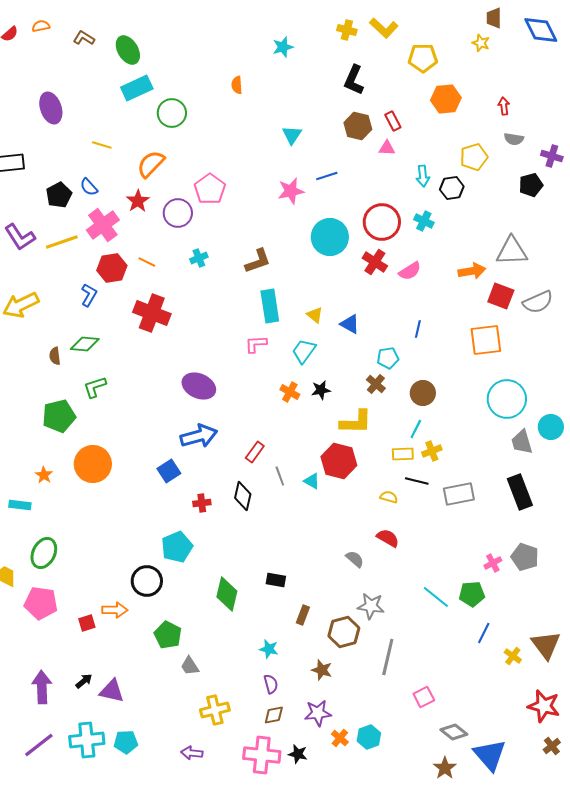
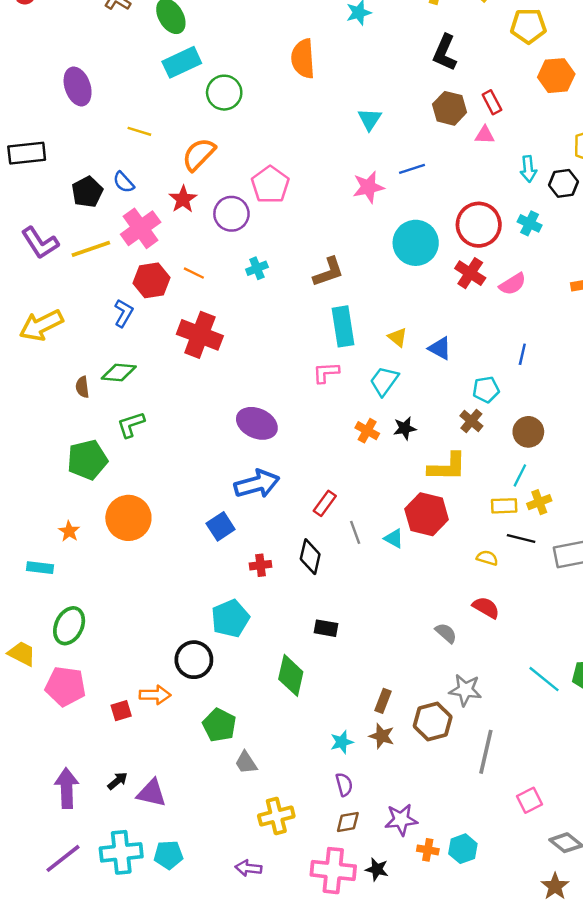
orange semicircle: (237, 85) -> (303, 59), size x1.8
black rectangle: (276, 580) -> (326, 628), moved
cyan star: (269, 649) -> (342, 742), turned -30
brown star: (322, 670) -> (382, 736), moved
orange cross: (340, 738) -> (428, 850), turned -30

